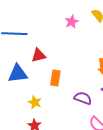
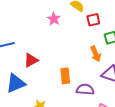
orange rectangle: (55, 78) -> (65, 76), moved

